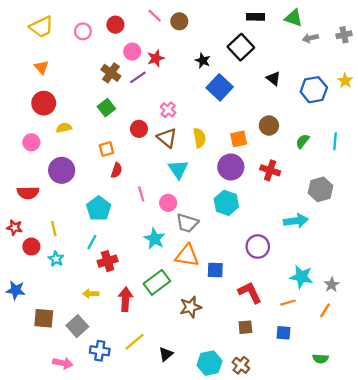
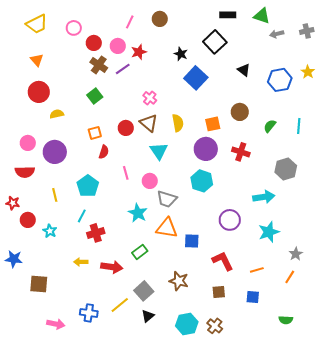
pink line: (155, 16) -> (130, 22), moved, turned 72
red circle: (115, 25) -> (94, 43), moved
red circle: (139, 129) -> (126, 128), moved
pink circle: (31, 142) -> (28, 143), moved
yellow line: (54, 229) -> (55, 195), moved
cyan star: (301, 277) -> (269, 232), moved, turned -30
green rectangle: (157, 282) -> (140, 252), size x0.7
red arrow: (126, 299) -> (112, 267), turned 95
brown star: (190, 307) -> (179, 281), moved, turned 30
gray square: (77, 326) -> (144, 291), moved

